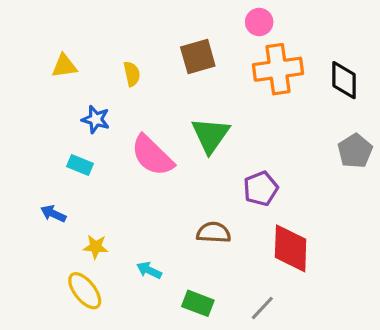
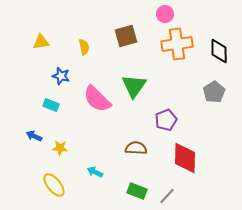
gray pentagon: (355, 151) -> (214, 92), moved
yellow star: (96, 247) -> (60, 148), moved
green rectangle: (198, 303) -> (137, 191), moved

